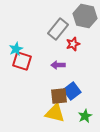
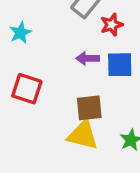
red square: (22, 61) -> (27, 89), moved
blue square: (72, 91) -> (120, 65), moved, turned 36

